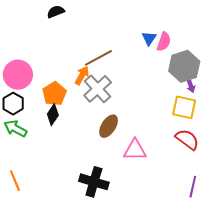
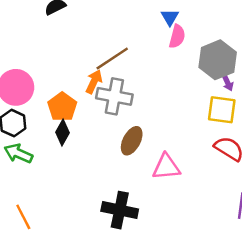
blue triangle: (149, 38) -> (170, 17), moved
pink semicircle: (164, 42) -> (177, 36), moved
gray cross: (98, 89) -> (114, 96), turned -32

